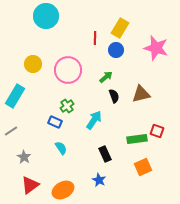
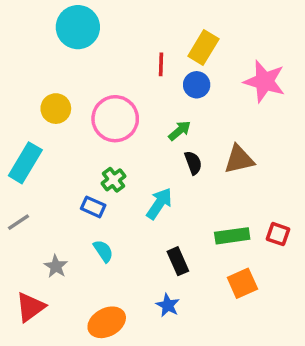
red square: (157, 131) -> (278, 234), moved
gray star: (24, 157) -> (56, 266), moved
red triangle: (30, 185) -> (30, 307), moved

